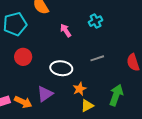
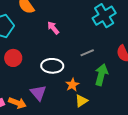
cyan cross: (96, 21) -> (104, 16), moved, size x1.6
purple triangle: (45, 94) -> (38, 93), turned -30
green arrow: (116, 95) -> (101, 75), moved

